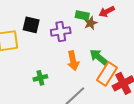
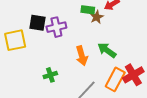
purple cross: (61, 31) -> (56, 27), moved
orange rectangle: (107, 74) -> (115, 79), moved

